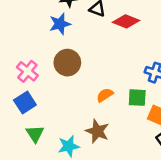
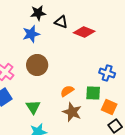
brown star: (97, 131) -> (72, 112), moved
green triangle: (35, 134) -> (33, 107), moved

